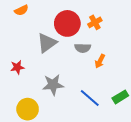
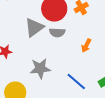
gray semicircle: (83, 48) -> (57, 32), moved

